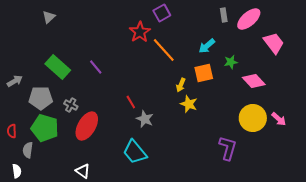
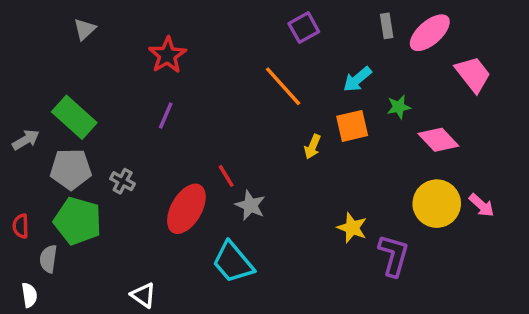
purple square: (162, 13) -> (304, 28), moved
red star: (140, 32) -> (167, 55), moved
green rectangle: (58, 67) -> (74, 117), moved
purple line: (96, 67) -> (166, 116), turned 63
yellow star: (189, 104) -> (352, 228), moved
red ellipse: (87, 126) -> (186, 209), moved

